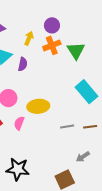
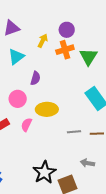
purple semicircle: (23, 64) -> (35, 78), moved
gray arrow: (83, 157) -> (87, 163), turned 40
black star: (18, 169) -> (44, 172), moved, turned 30

